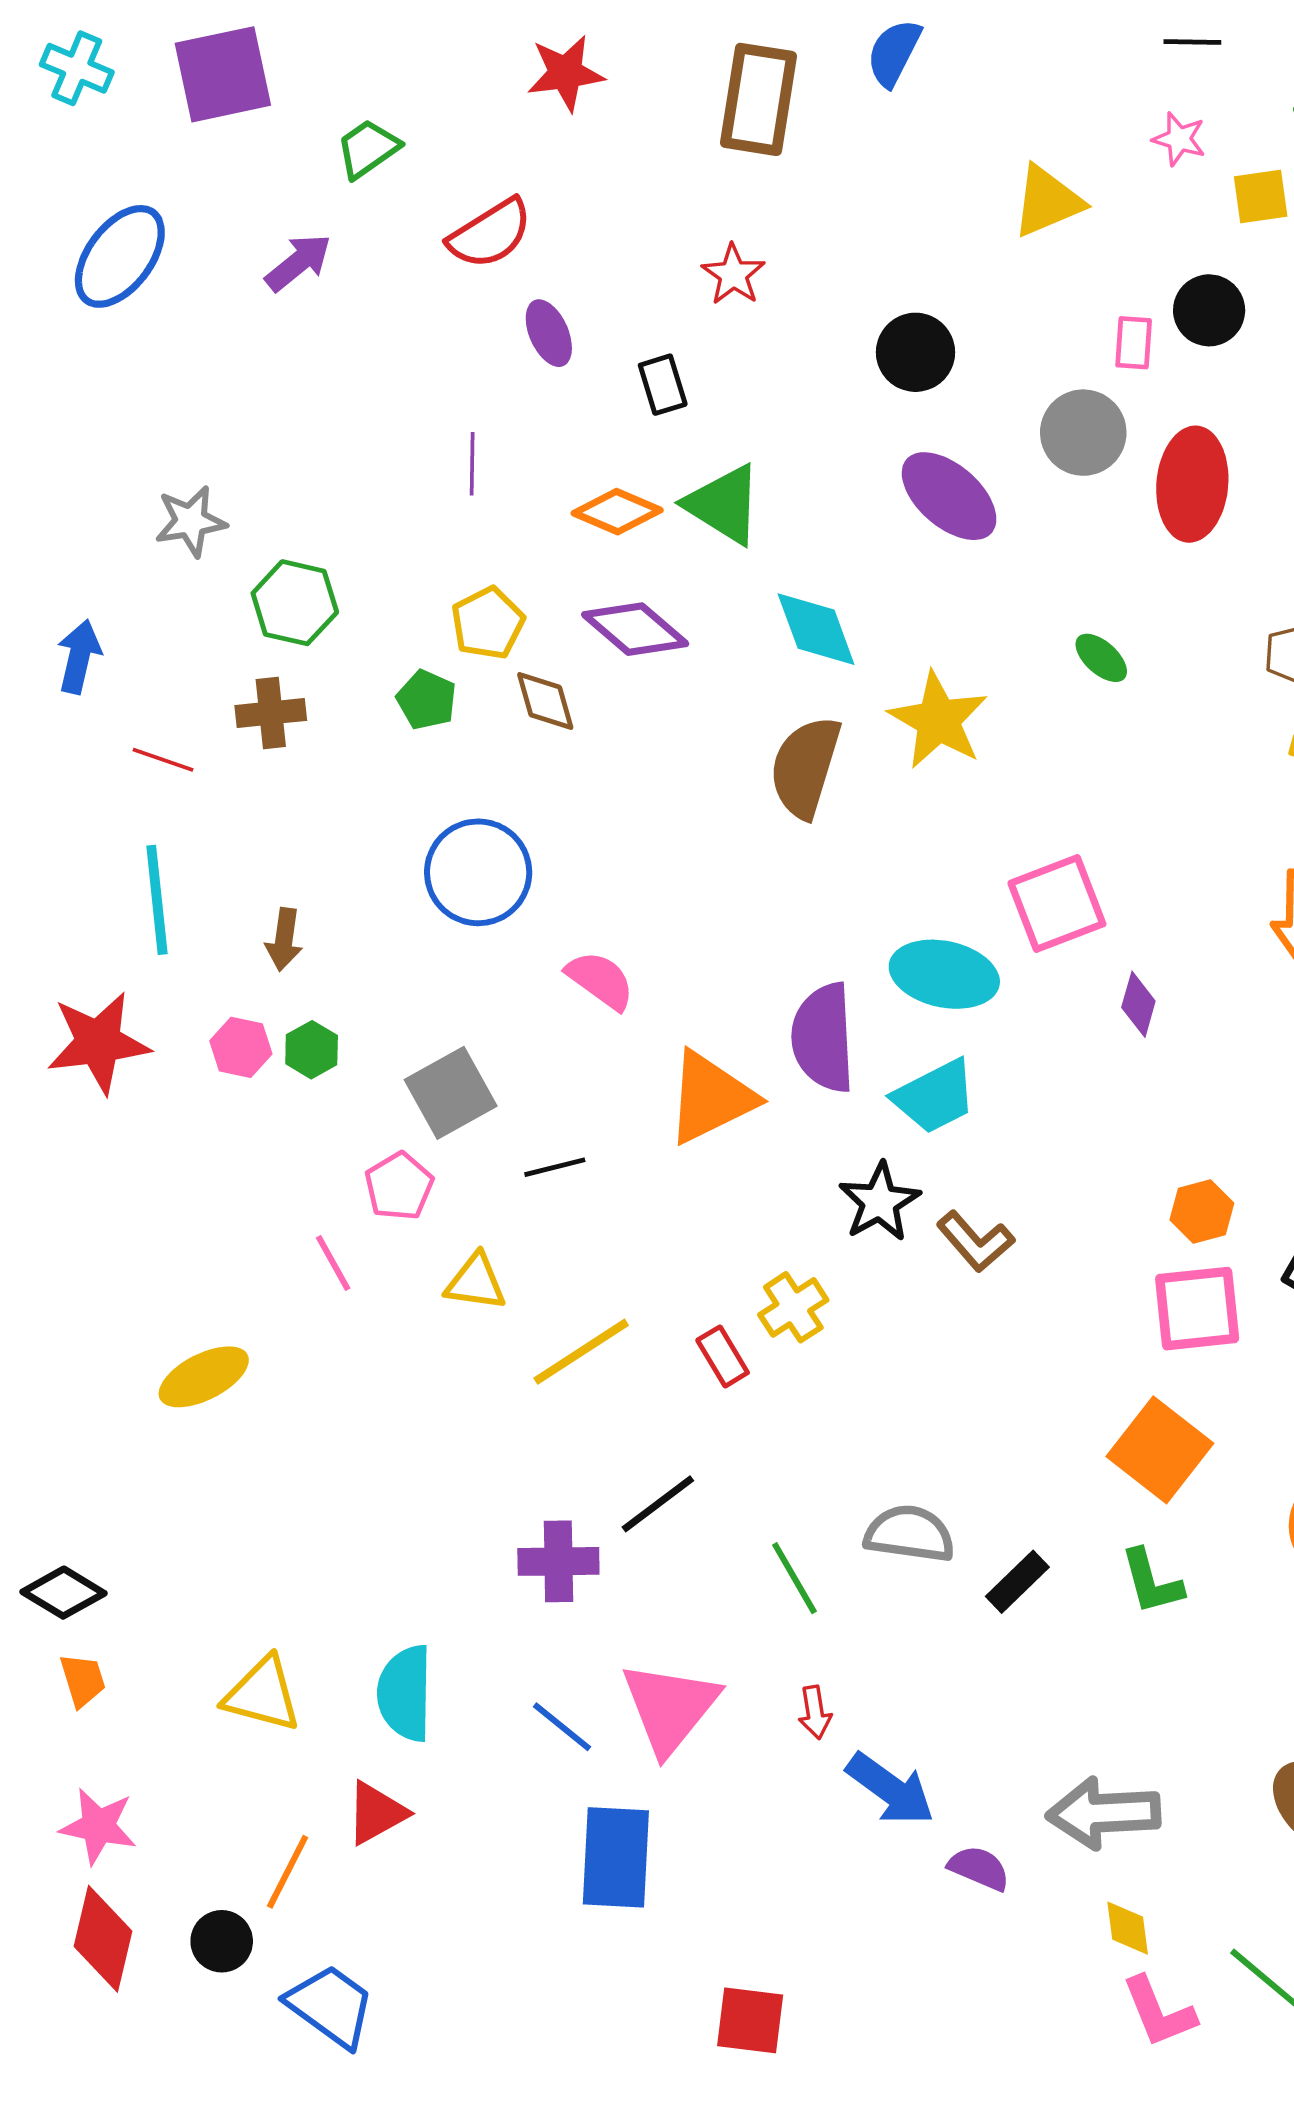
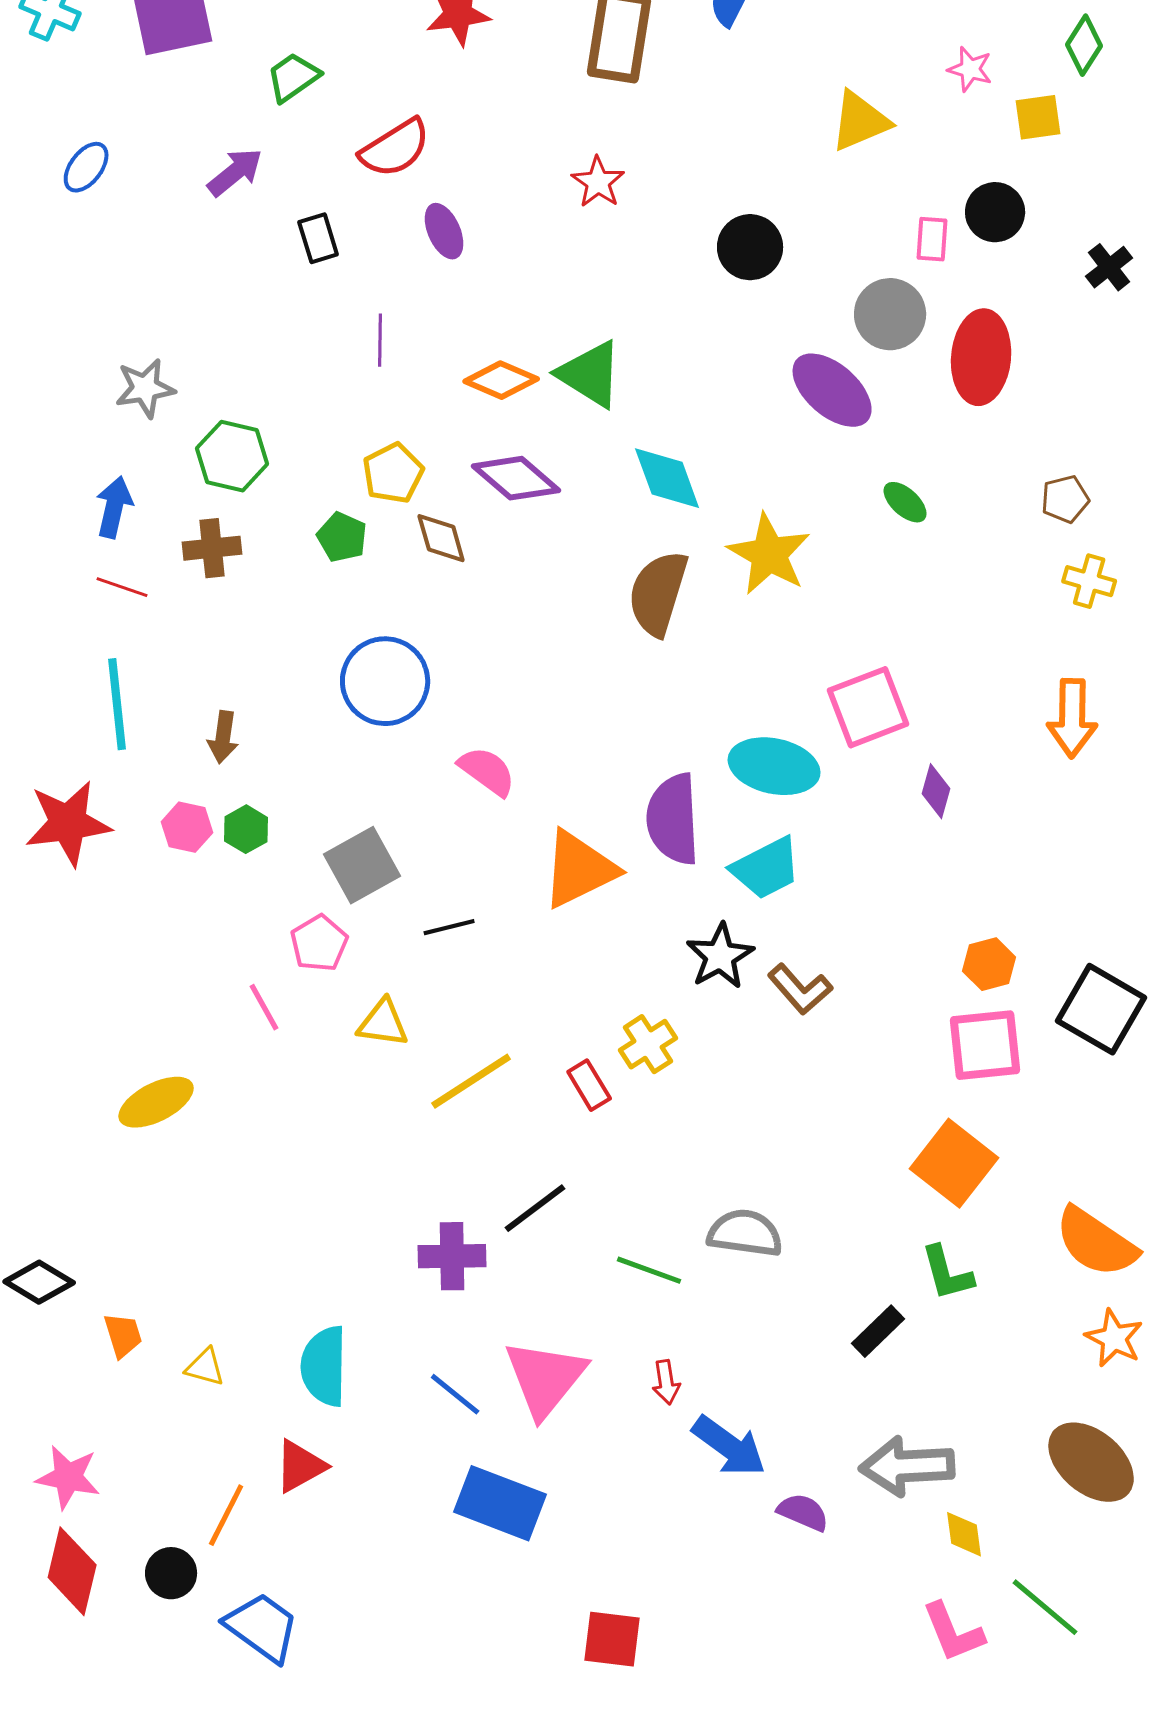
blue ellipse: (120, 256) -> (86, 167), size x0.6
black rectangle: (663, 385) -> (318, 238), moved
purple ellipse: (949, 496) -> (832, 390), moved
blue arrow: (79, 657) -> (114, 507), moved
green line: (794, 1578) -> (649, 1270), turned -40
black rectangle: (1017, 1582) -> (878, 1331), moved
orange trapezoid: (83, 1680) -> (123, 1335), moved
yellow triangle: (262, 1694) -> (205, 1367), size x0.6
blue rectangle: (616, 1857) -> (500, 1503), turned -72
yellow diamond: (1128, 1928) -> (964, 1534), moved

